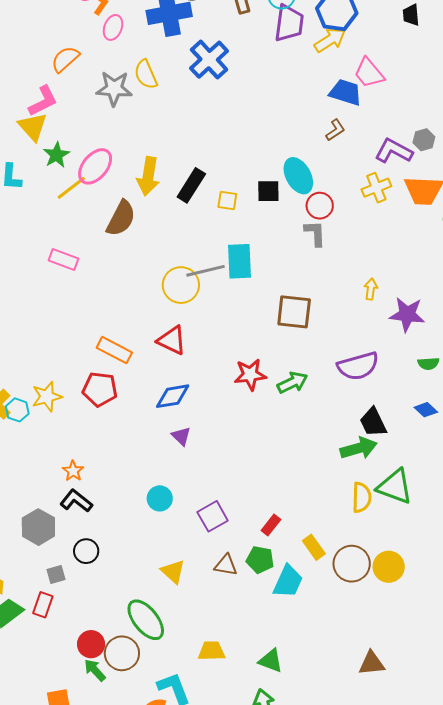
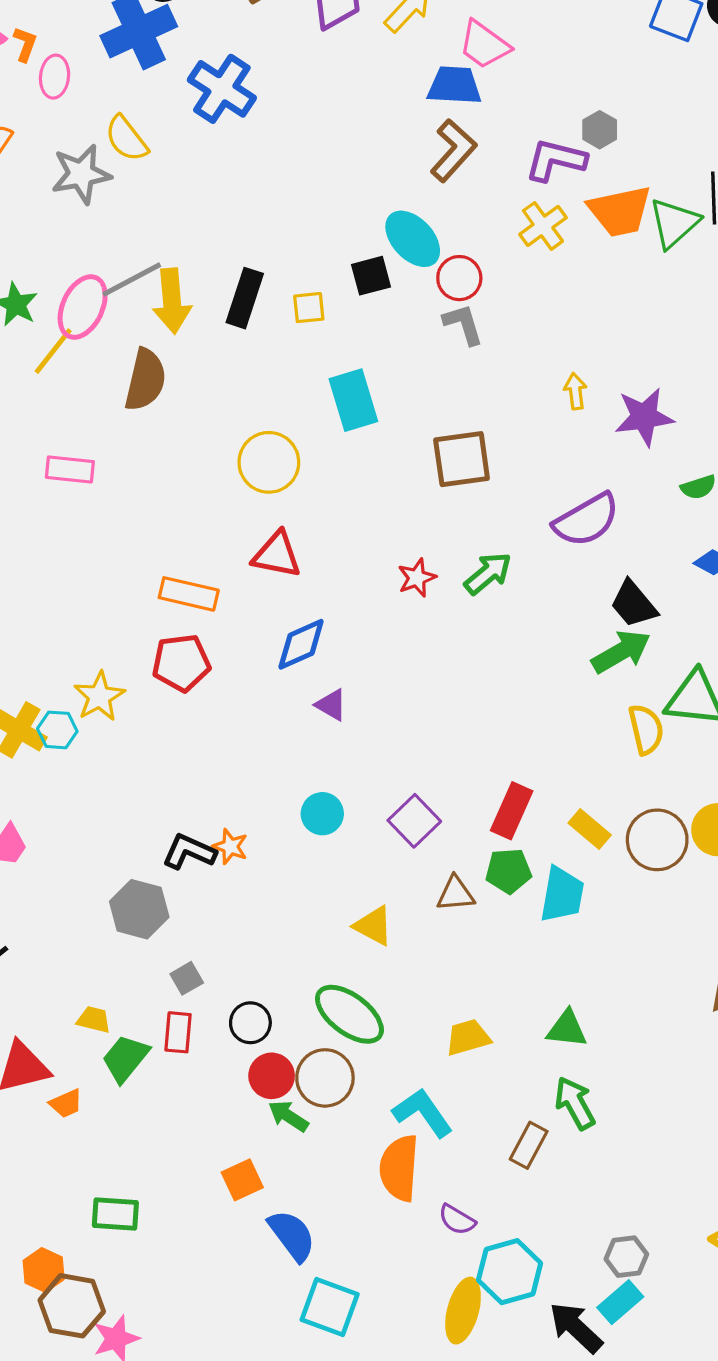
brown L-shape: (335, 130) -> (453, 150), size x1.6
gray line: (206, 271) -> (132, 280), moved
red star: (250, 375) -> (417, 578), size x0.7
orange star: (73, 471) -> (230, 847), moved
red rectangle: (271, 525) -> (512, 811), size x1.5
black circle: (86, 551) -> (250, 1023), moved

